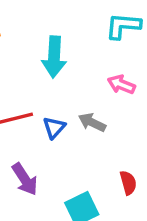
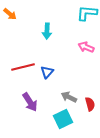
cyan arrow: (54, 57) -> (47, 31), size x0.7
gray arrow: (92, 122) -> (69, 97), moved

